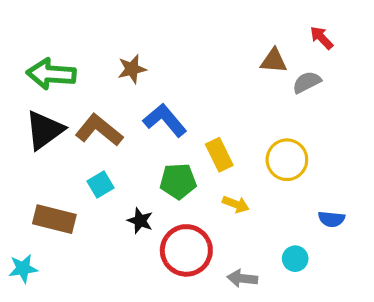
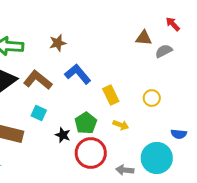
yellow circle: (287, 160) -> (152, 98), size x0.7
green pentagon: (178, 181) -> (86, 123), moved, turned -30
cyan square: (101, 184) -> (39, 113), turned -35
cyan circle: (295, 259) -> (157, 158), size x2.0

